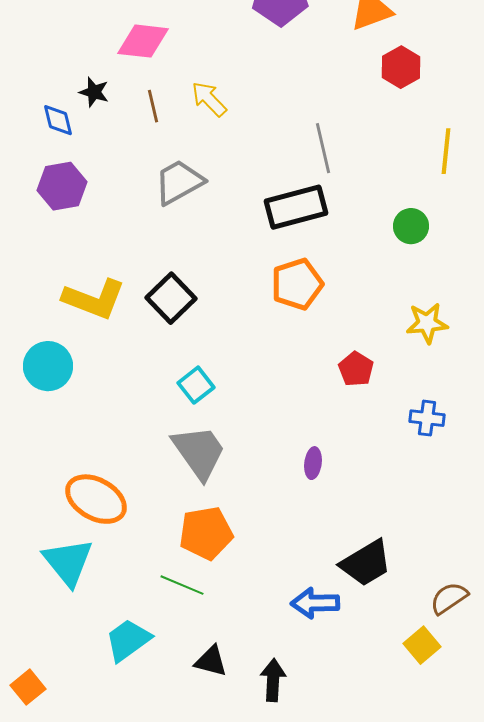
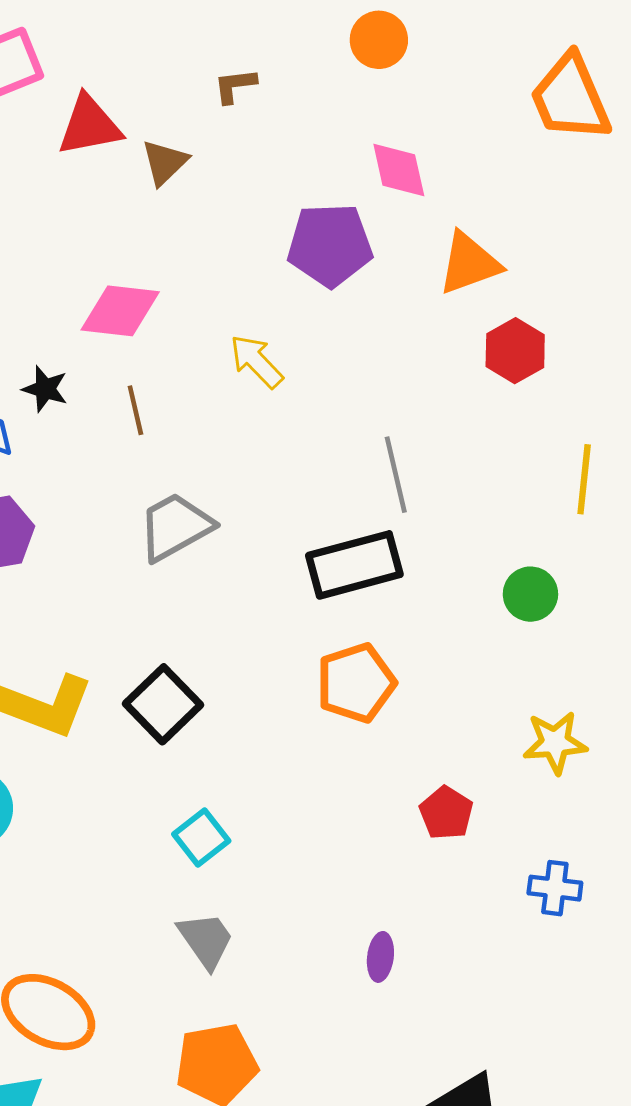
yellow arrow: (209, 99) -> (256, 361), moved
gray trapezoid: (199, 452) -> (206, 940), size x0.7

